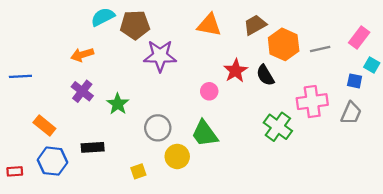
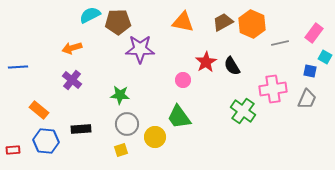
orange hexagon: (284, 44) -> (252, 24), moved
green star: (118, 104) -> (120, 95), moved, turned -30
gray circle: (158, 128) -> (127, 124), moved

